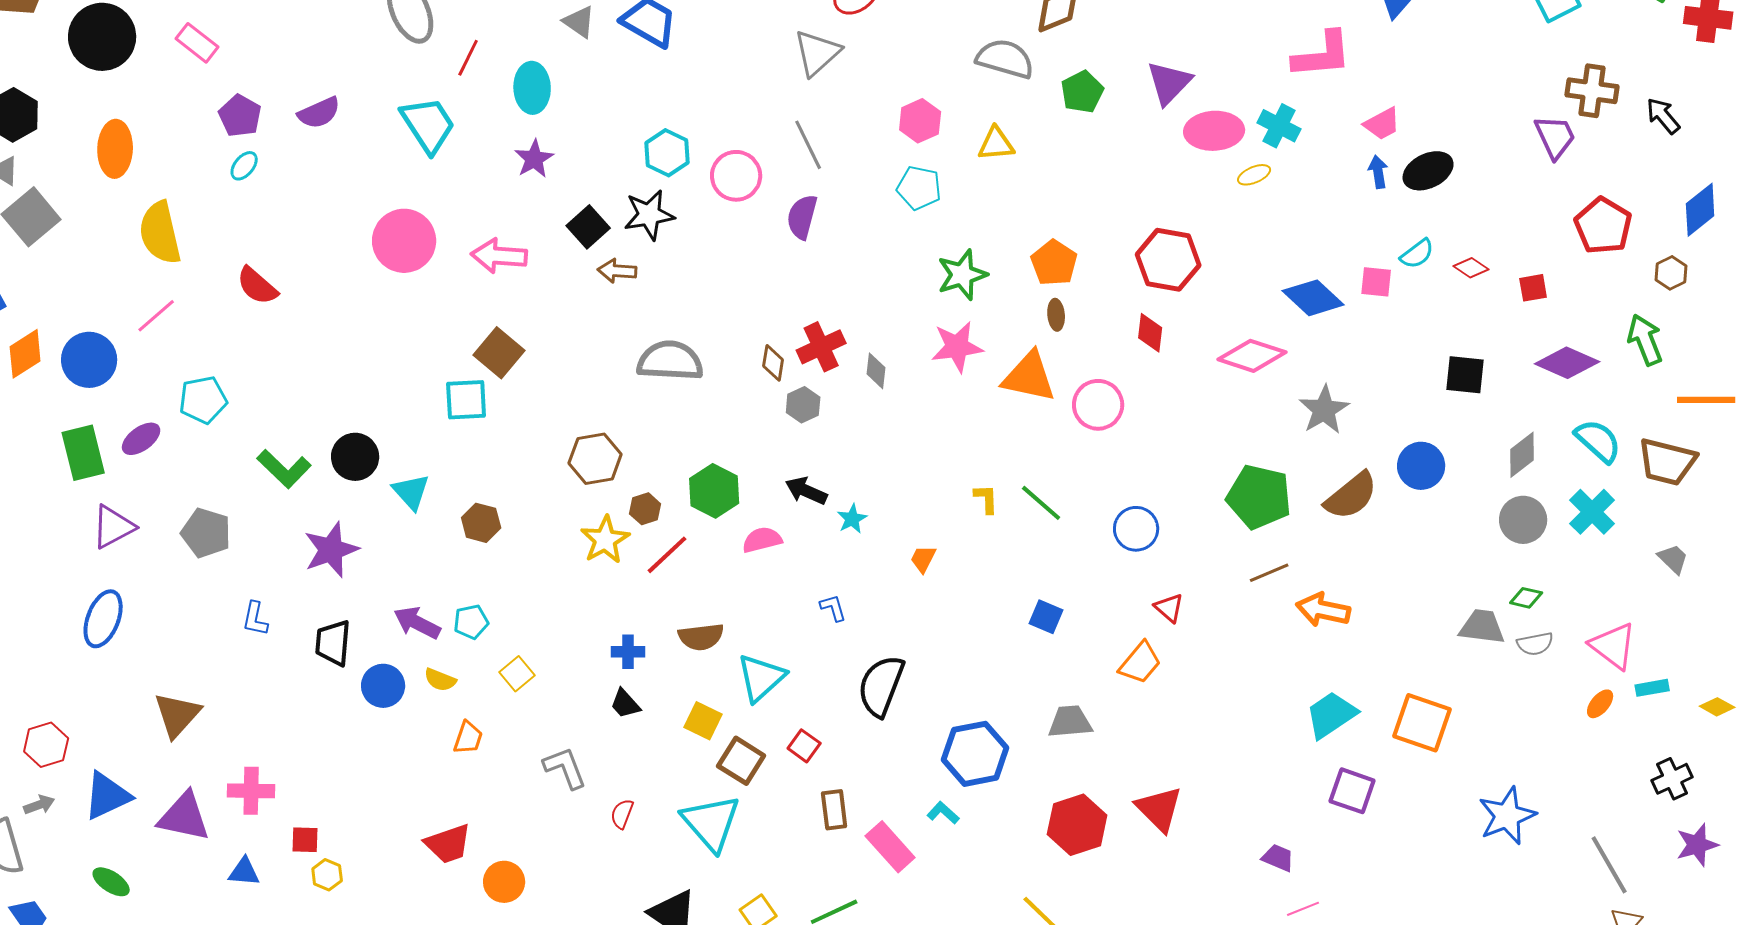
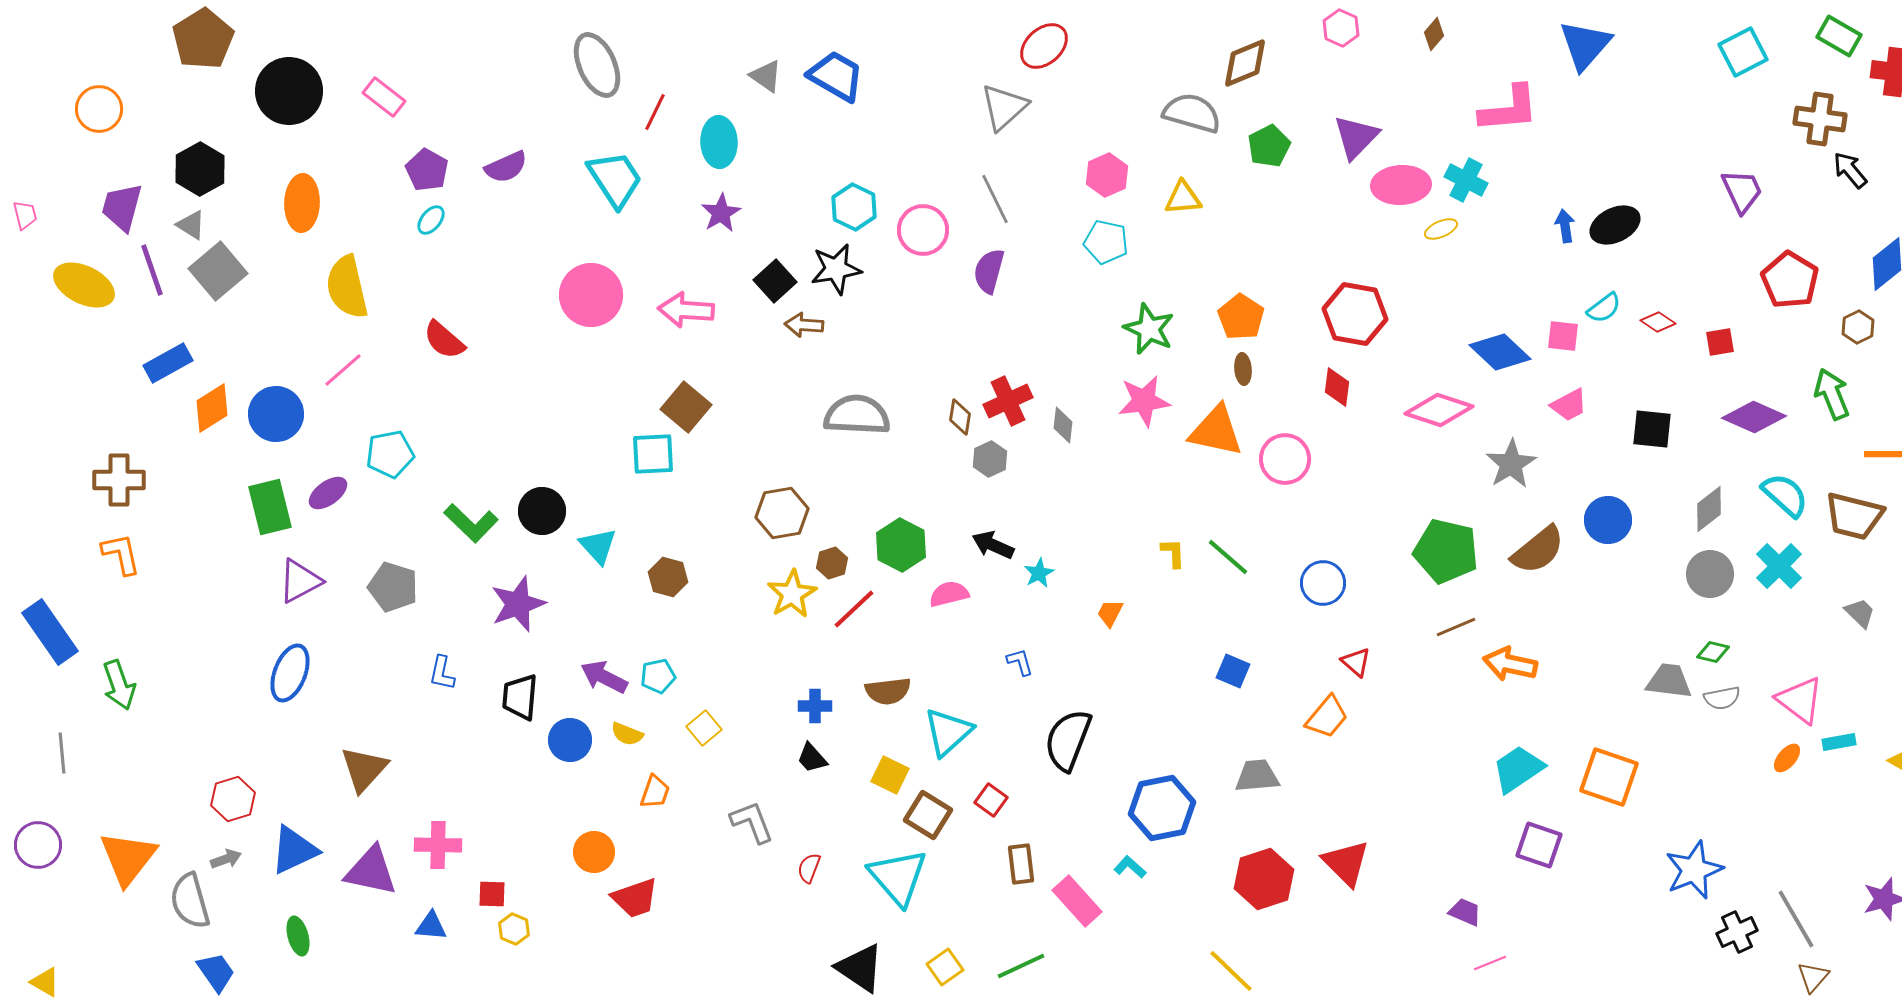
brown cross: (1592, 91) -> (1820, 119), moved
pink trapezoid: (1382, 124) -> (1569, 405), moved
green star: (962, 275) -> (1149, 329), turned -30
black cross: (1672, 779) -> (1737, 932), moved
green ellipse: (111, 882) -> (298, 936), turned 42
orange circle: (504, 882) -> (594, 852), moved

